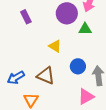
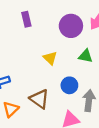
green triangle: (85, 29) -> (86, 56), moved
brown triangle: (46, 76) -> (39, 99), moved

